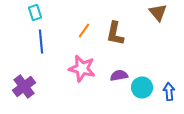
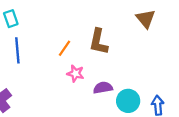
orange line: (84, 30) -> (65, 48), moved
pink star: (82, 68) -> (75, 73), moved, size x0.6

